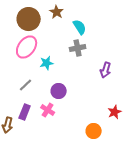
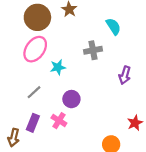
cyan semicircle: (80, 27) -> (113, 26), moved

